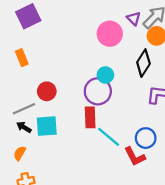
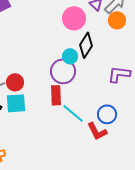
black diamond: (143, 63) -> (86, 45), moved
red circle: (47, 91) -> (15, 82), moved

